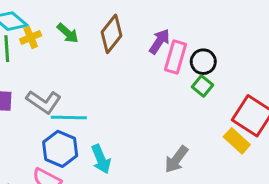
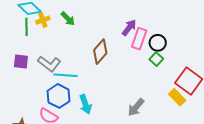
brown diamond: (111, 34) -> (100, 52), moved

